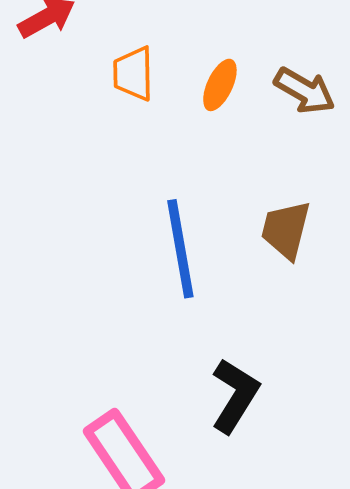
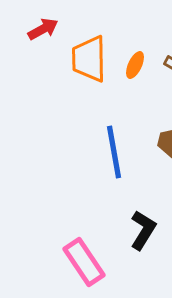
orange trapezoid: (133, 74) -> (89, 59), size x1.6

